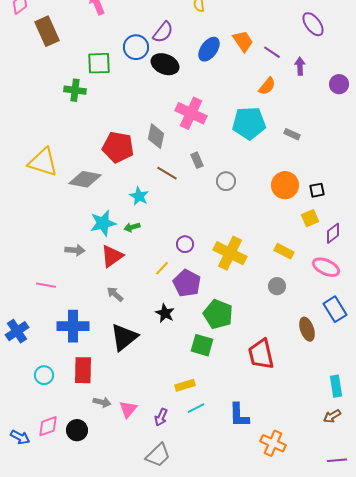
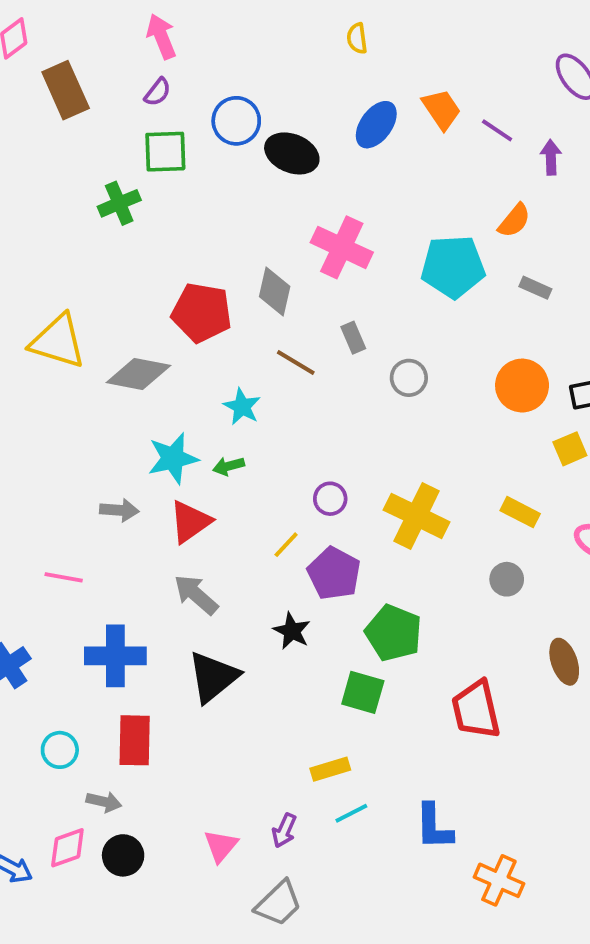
purple semicircle: (163, 32) -> (158, 92), moved, size x0.7
orange semicircle: (267, 86) -> (514, 221), moved
green cross: (75, 90) -> (119, 203), turned -30
gray arrow: (115, 294) -> (196, 595), size x1.4
gray arrow: (102, 402) -> (104, 802), moved
pink triangle: (128, 409) -> (221, 846), moved

